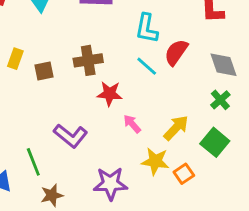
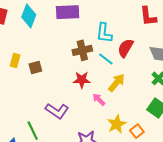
brown cross: (88, 60) -> (82, 50), moved
yellow arrow: (176, 128) -> (117, 83), moved
yellow star: (155, 161) -> (117, 124), turned -30

